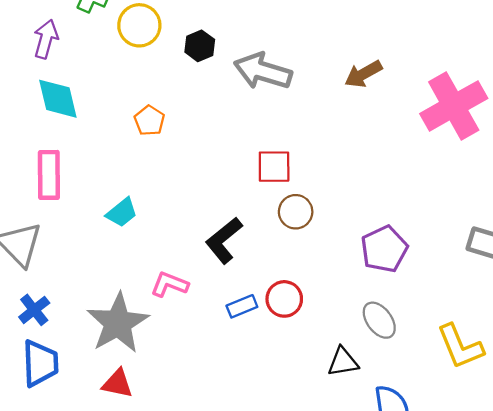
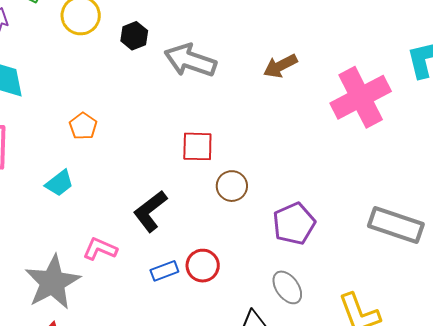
orange pentagon: (149, 121) -> (83, 126), moved
brown circle: (296, 212) -> (232, 186), moved

